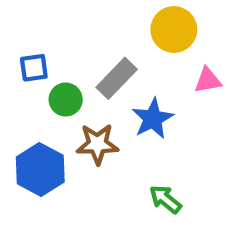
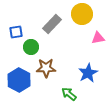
gray rectangle: (117, 78) -> (52, 24), moved
blue star: (153, 119) -> (88, 73), moved
green arrow: (165, 199) -> (69, 94), moved

